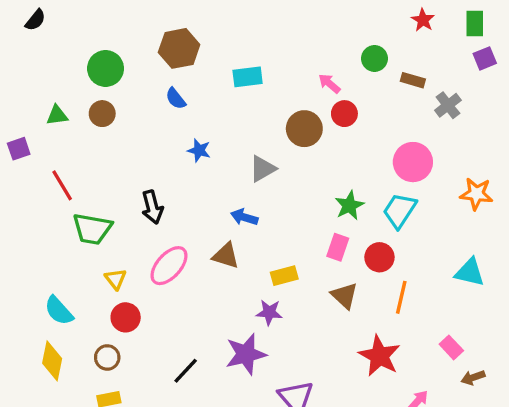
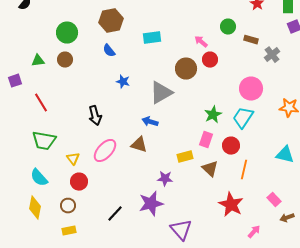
gray triangle: (263, 169) -> (161, 93), size x1.4
green trapezoid: (92, 229) -> (44, 141), moved
yellow rectangle: (284, 276) -> (185, 157), moved

